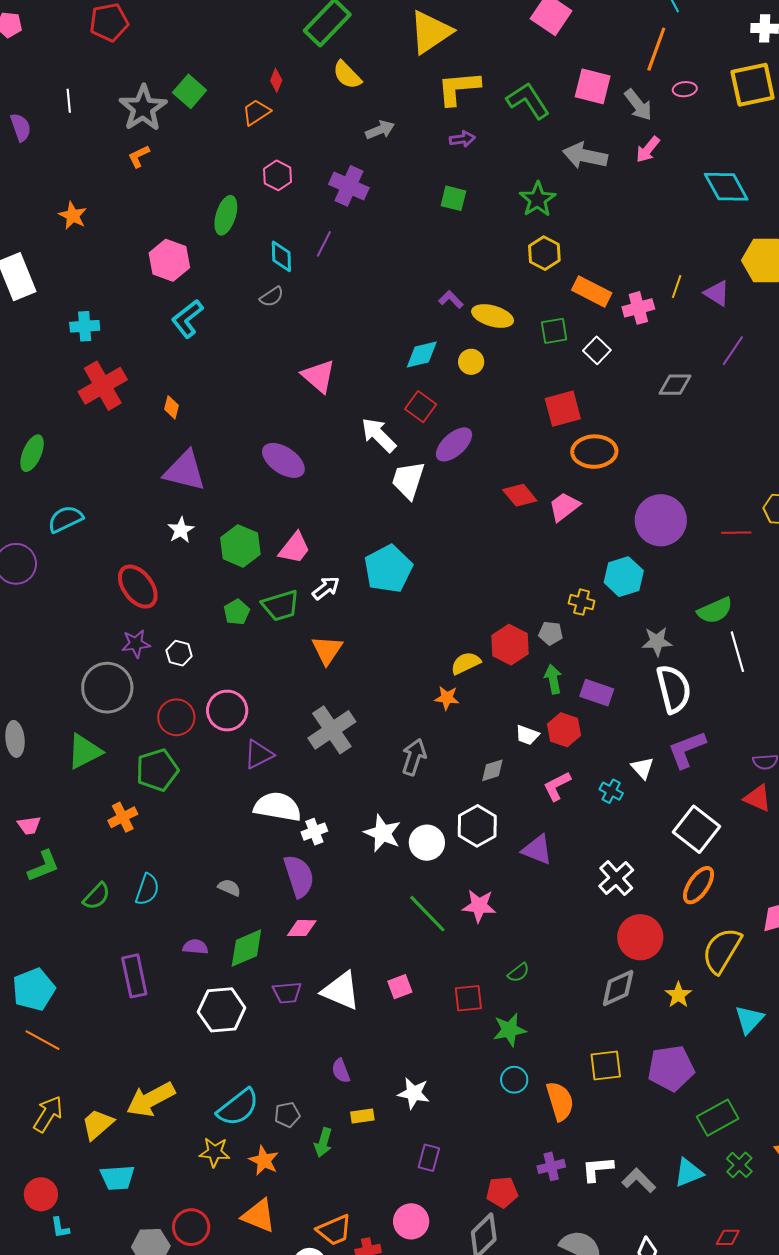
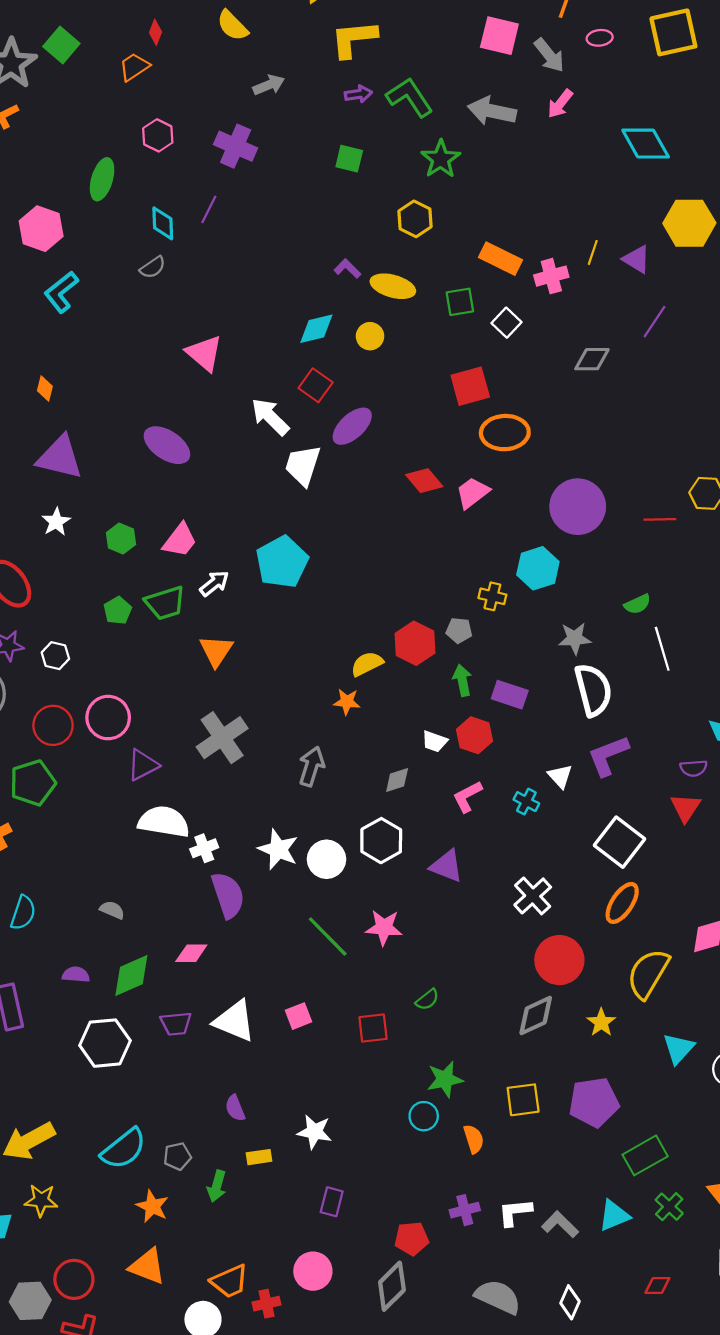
green L-shape: (528, 101) -> (410, 97), moved
yellow hexagon: (544, 253) -> (415, 219), moved
green hexagon: (240, 546) -> (121, 539), size x0.7
green semicircle: (715, 610) -> (637, 604), size x0.7
red triangle: (758, 798) -> (685, 808), turned 40
purple semicircle: (299, 876) -> (228, 895), moved
green star: (509, 1030) -> (445, 1079), moved
orange semicircle: (560, 1101) -> (474, 1139), size x0.7
yellow star: (215, 1152) -> (41, 1200), moved

